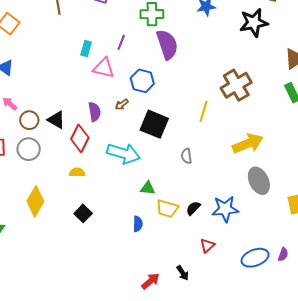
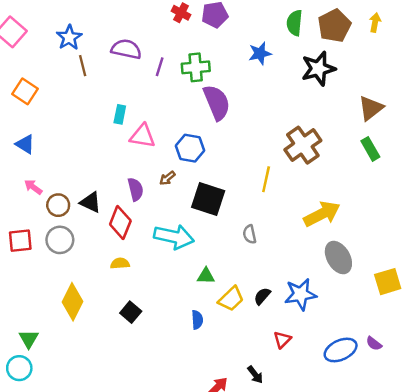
purple line: (121, 42) -> (160, 67), moved
yellow trapezoid: (167, 209) -> (231, 299), turned -55
purple semicircle: (283, 254) -> (374, 344), turned 112

